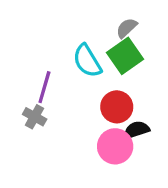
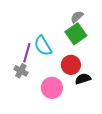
cyan semicircle: (87, 61) -> (43, 46), moved
pink circle: (115, 146) -> (52, 88), moved

